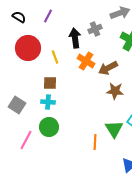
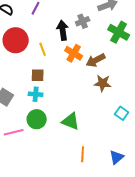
green triangle: (114, 129) -> (71, 121), moved, turned -36
pink line: (26, 140) -> (14, 132), turned 48
orange line: (95, 142) -> (83, 154), moved

